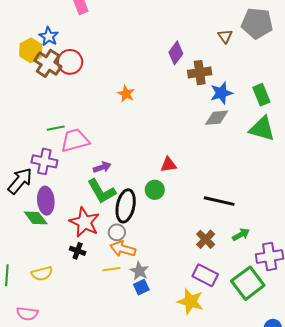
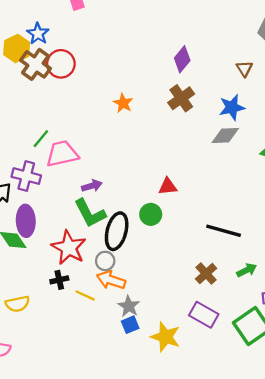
brown triangle: (225, 36) -> (244, 69), moved
brown cross: (200, 73) -> (181, 98), moved, turned -30
green line: (56, 128) -> (41, 139), turned -42
black cross: (78, 251) -> (59, 280), turned -35
yellow line: (111, 269) -> (85, 295), moved, turned 30
yellow star: (190, 301) -> (166, 337), moved

